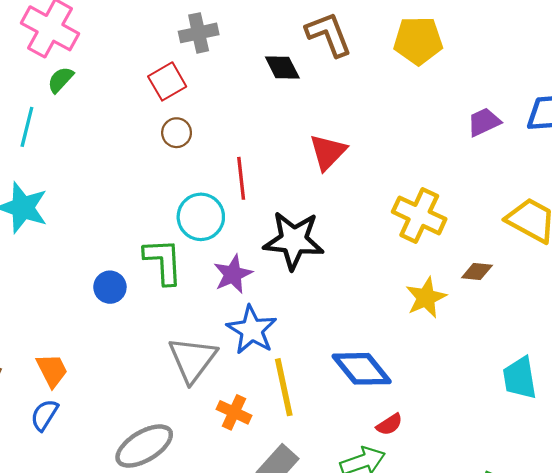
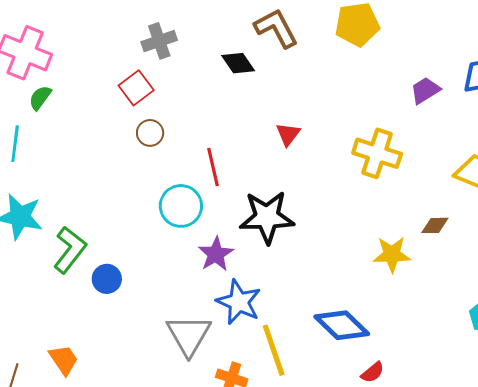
red triangle: (328, 152) -> (288, 134), size x0.7
yellow cross: (419, 215) -> (377, 153), moved
green L-shape: (163, 261) -> (70, 250), moved, turned 48
yellow star: (426, 298) -> (392, 254), turned 30

